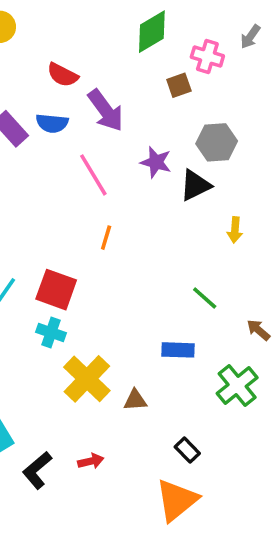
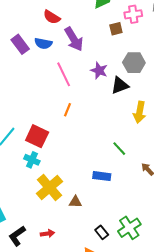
pink cross: (207, 57) -> (133, 14), turned -30
yellow arrow: (235, 230) -> (140, 112), size x1.5
green cross: (237, 385) -> (129, 228), moved

